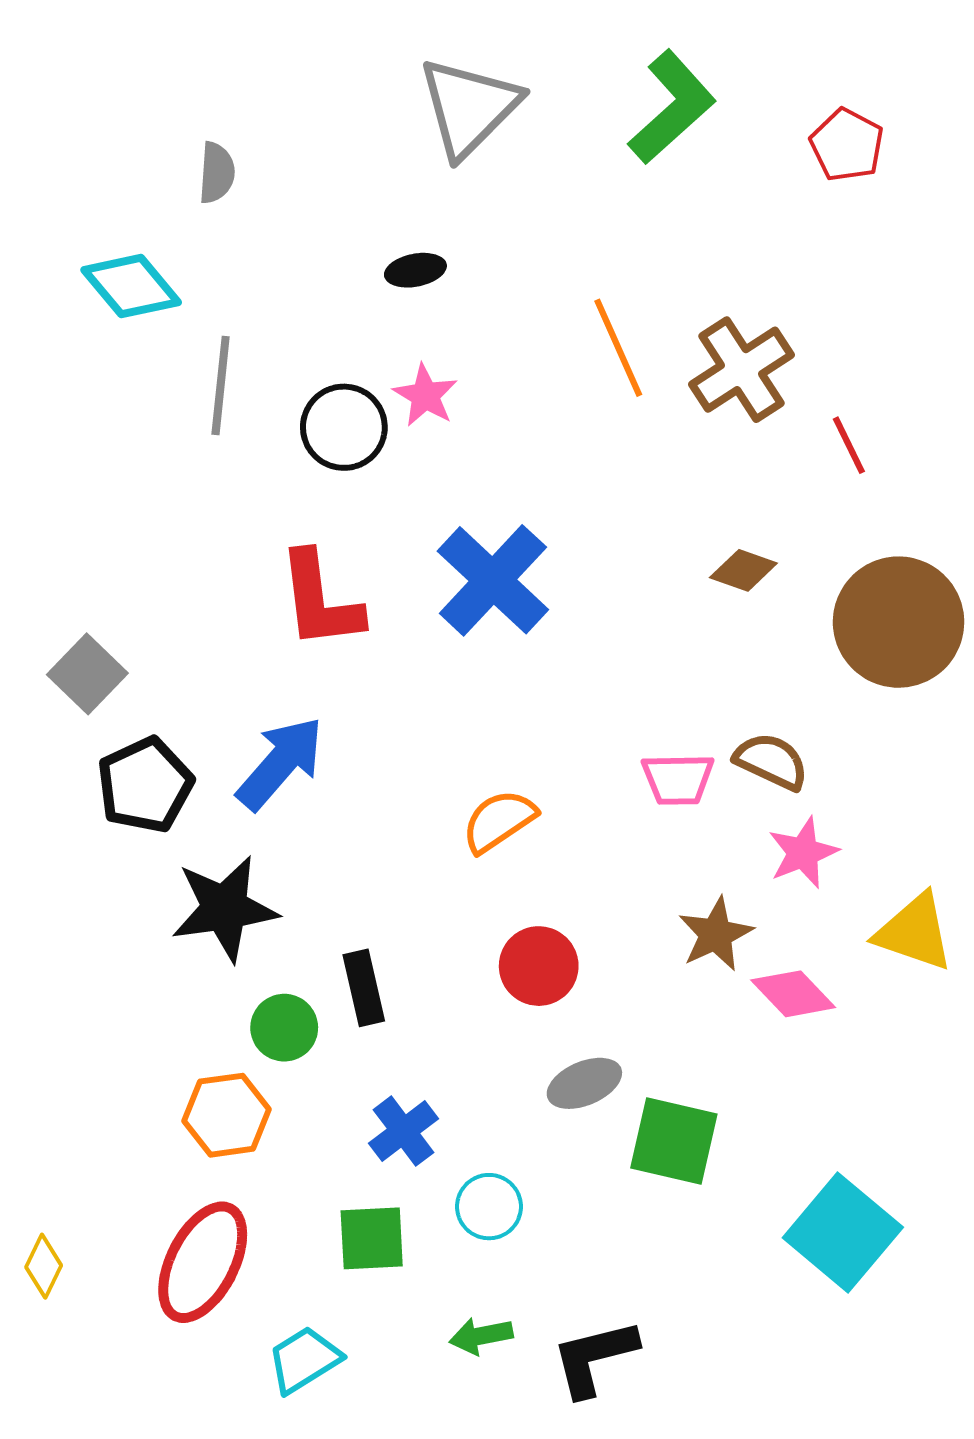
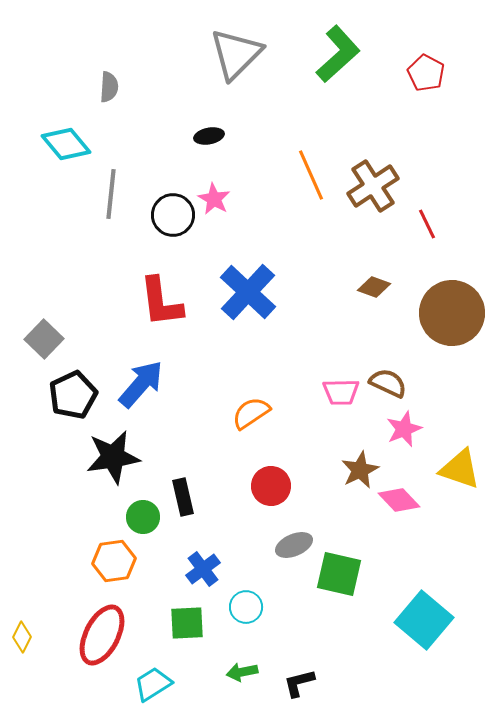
black L-shape: (594, 1358) -> (299, 683), size x0.7

